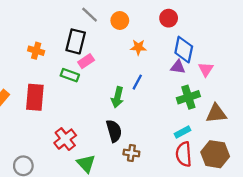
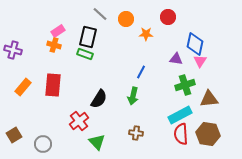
orange star: (138, 47) -> (146, 34), moved
blue diamond: (184, 50) -> (195, 44), moved
pink rectangle: (86, 61) -> (58, 31), moved
green rectangle: (70, 75) -> (85, 54), moved
green arrow: (117, 97) -> (133, 96), moved
black semicircle: (114, 131) -> (99, 99), moved, turned 48
cyan rectangle: (183, 132) -> (180, 115), size x1.6

